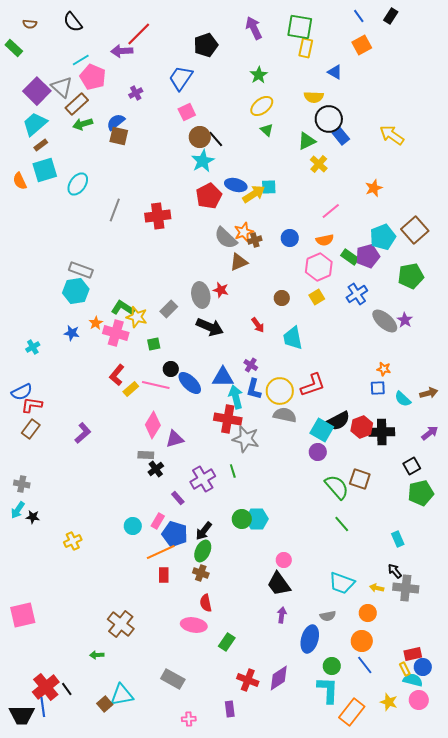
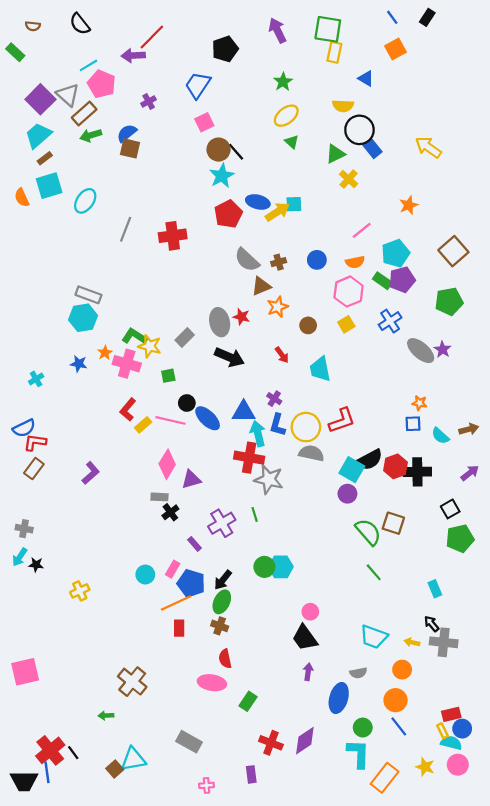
orange star: (244, 232) -> (278, 307), moved
cyan pentagon: (383, 237) -> (396, 253), moved

